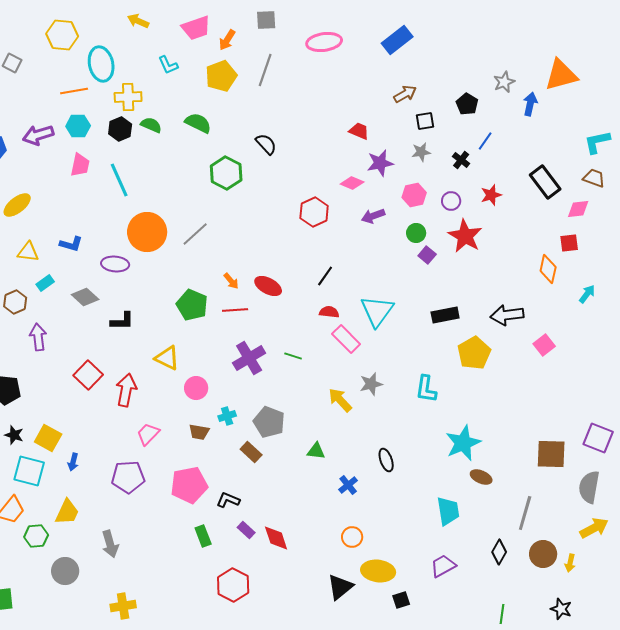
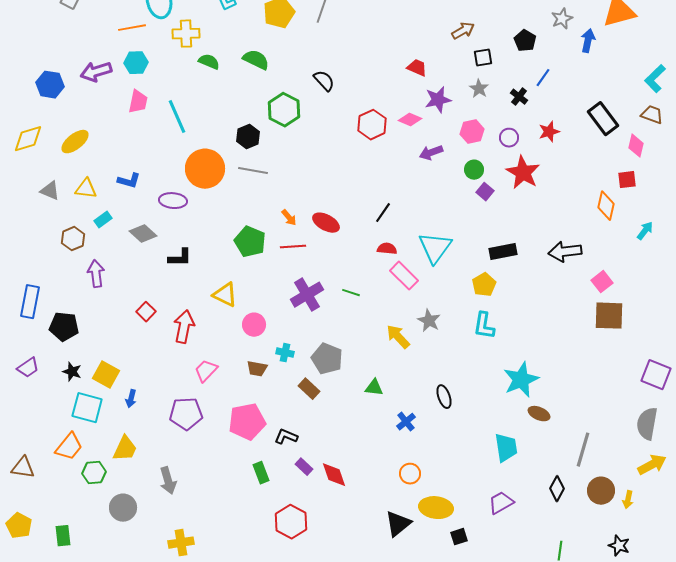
black hexagon: (120, 129) -> (248, 137), moved
cyan L-shape: (597, 142) -> (655, 79), turned -32
gray star: (421, 152) -> (479, 89), turned -30
pink diamond: (578, 209) -> (636, 146), turned -70
red hexagon: (314, 212) -> (372, 125), moved
gray line: (195, 234) -> (253, 171), turned 52
yellow pentagon: (474, 353) -> (484, 285), moved, size x0.7
red square: (88, 375) -> (146, 312), size x0.7
gray star: (371, 384) -> (429, 321), turned -30
cyan cross: (227, 416) -> (285, 353), turned 30
brown square: (551, 454) -> (609, 316), moved

